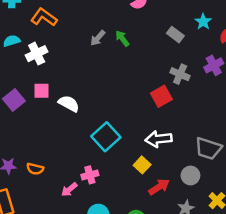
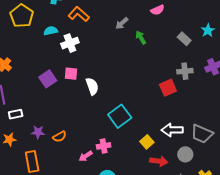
gray arrow: (98, 38) -> (122, 23), moved
gray cross: (180, 74) -> (185, 71), turned -35
white semicircle: (69, 104) -> (92, 86), turned 36
white arrow: (159, 139) -> (172, 130), moved
orange semicircle: (35, 169) -> (59, 137), turned -48
red arrow: (159, 187) -> (159, 161), turned 36

